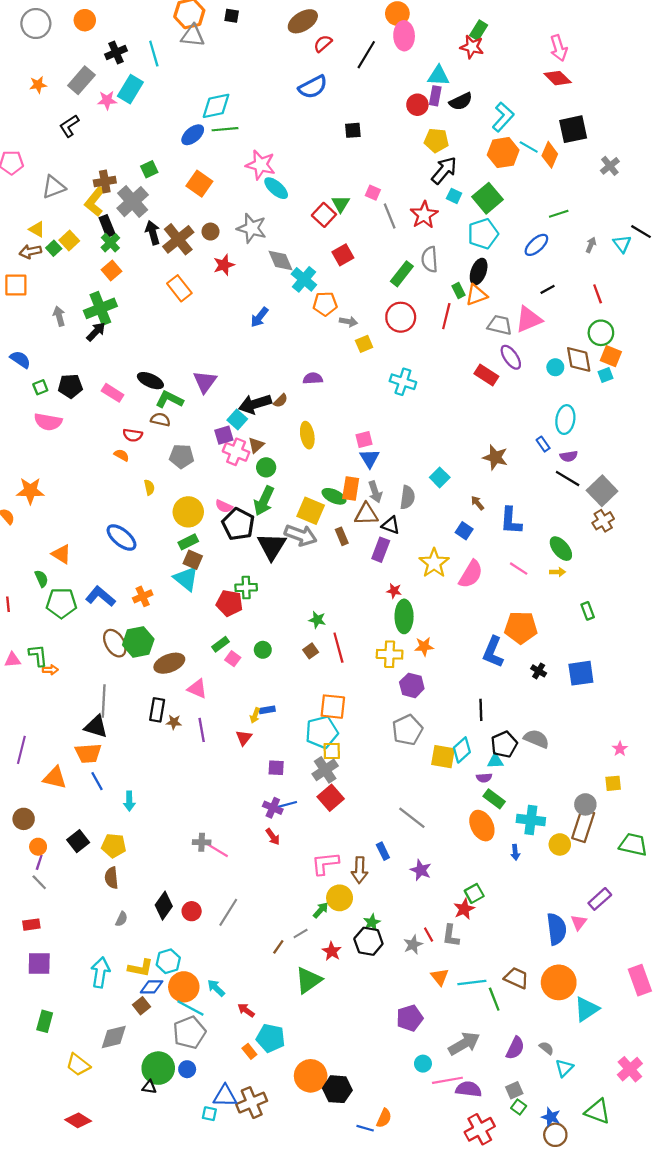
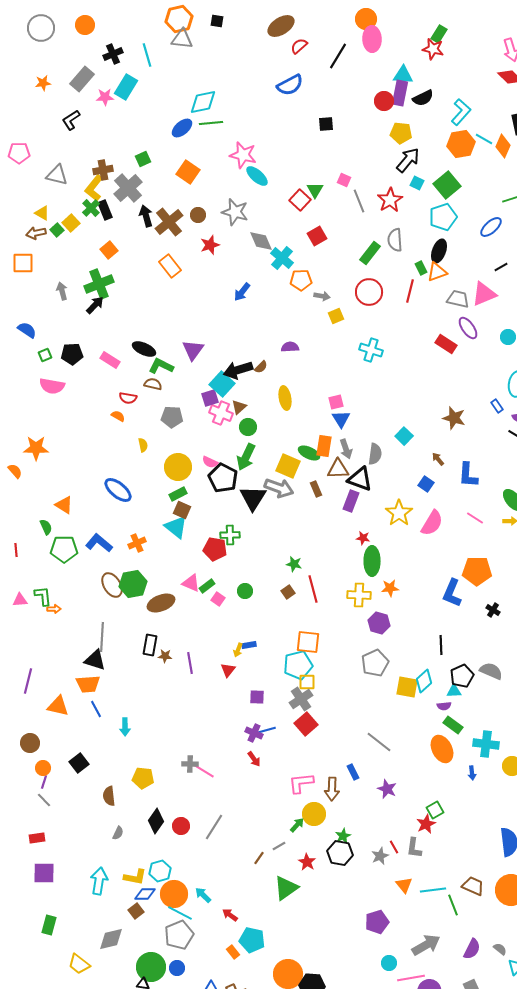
purple rectangle: (435, 96) -> (400, 93), size x1.4
gray triangle: (54, 187) -> (57, 175), turned 35
green cross: (110, 243) -> (91, 208), moved
cyan square: (237, 420) -> (222, 384), size x1.4
black triangle: (391, 525) -> (360, 479), size x1.5
pink triangle: (197, 689) -> (191, 583), moved
yellow pentagon: (114, 846) -> (143, 778), moved

